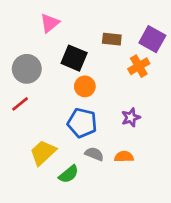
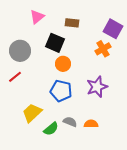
brown rectangle: (112, 39) -> (72, 23), moved
purple star: (131, 117) -> (97, 87), size x1.5
gray semicircle: (94, 154) -> (70, 122), moved
orange semicircle: (124, 157) -> (91, 124), moved

